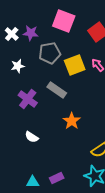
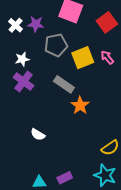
purple cross: (28, 99) -> (23, 81), moved
orange star: (72, 121) -> (80, 105), moved

